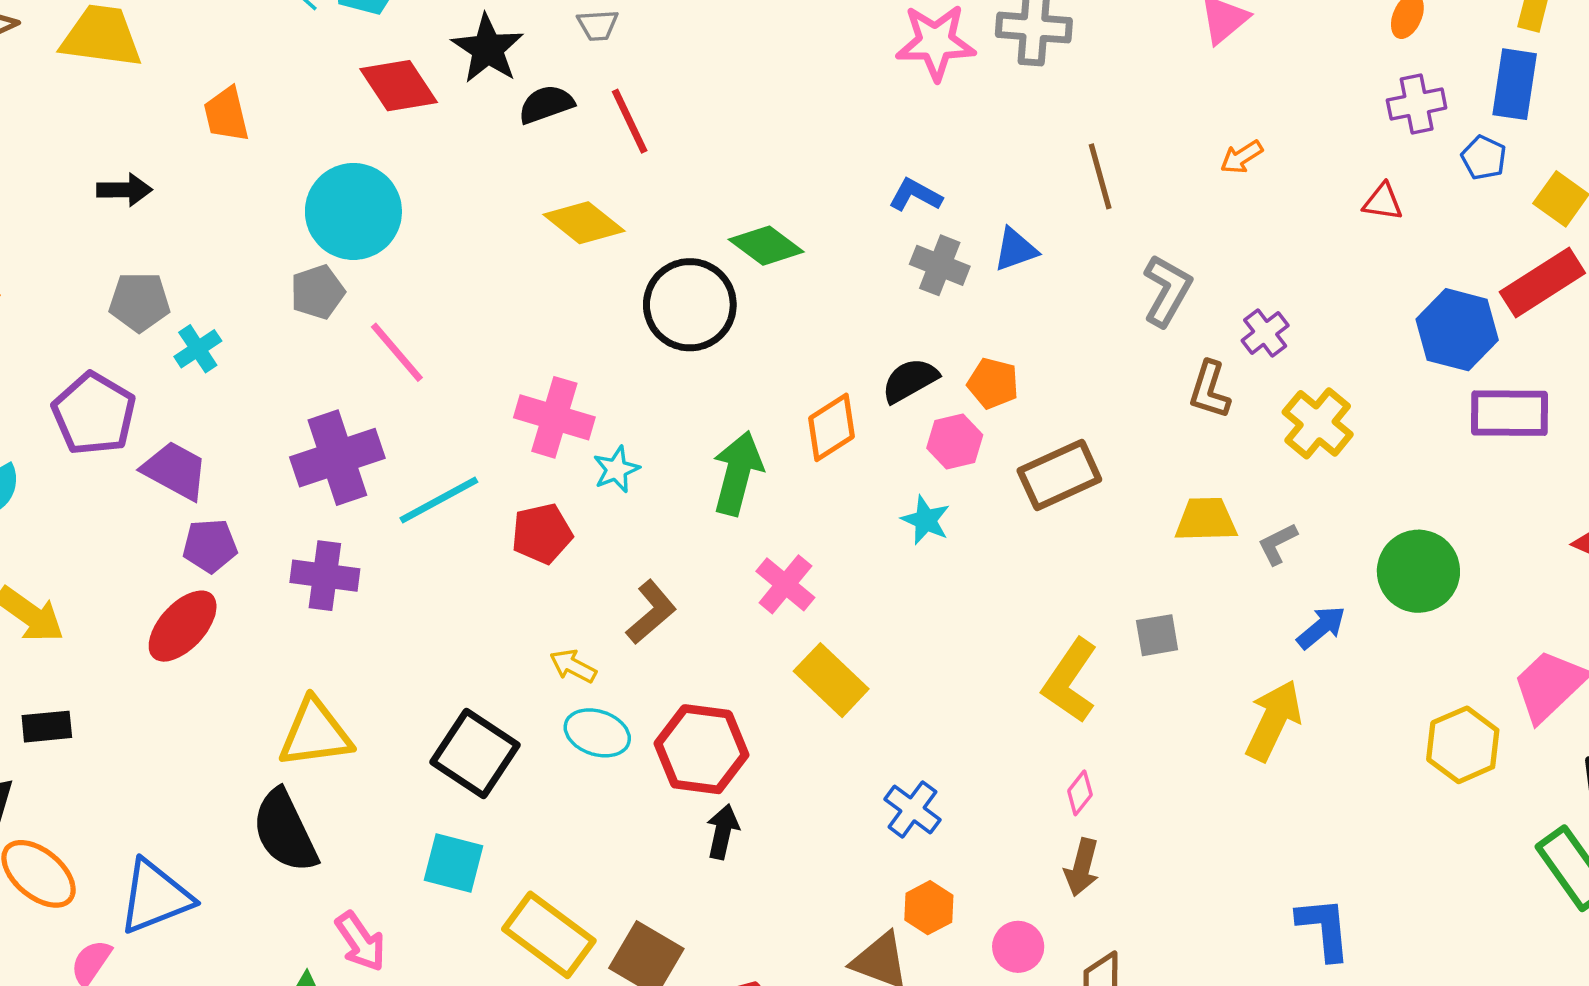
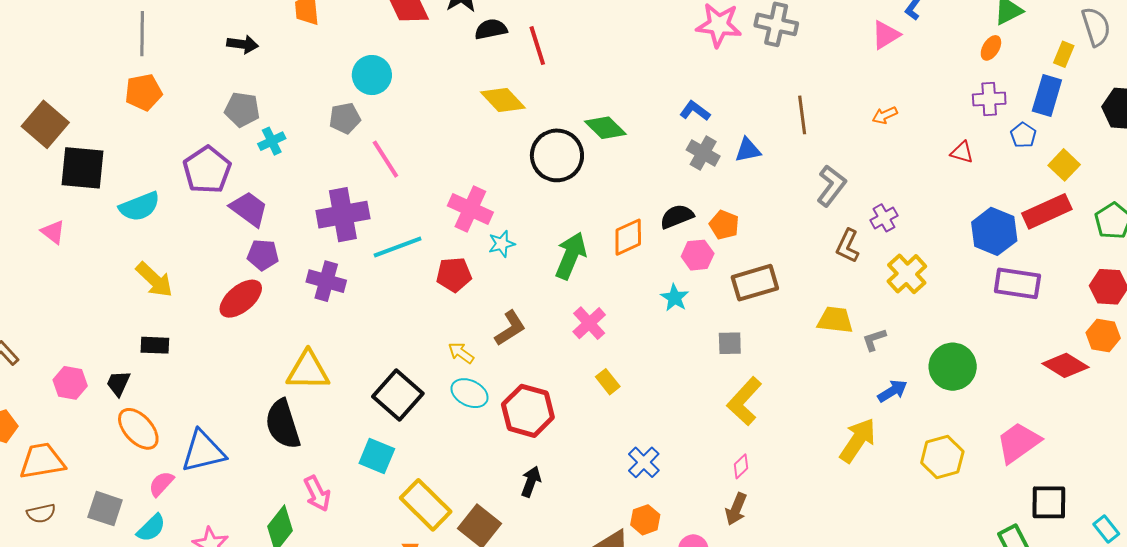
cyan circle: (353, 211) -> (372, 75), size x0.7
gray square: (1157, 635) -> (730, 343), moved
yellow rectangle: (831, 680) -> (608, 382), size x0.6
yellow hexagon: (1463, 745) -> (942, 457), moved
black arrow: (723, 832) -> (531, 482), moved

